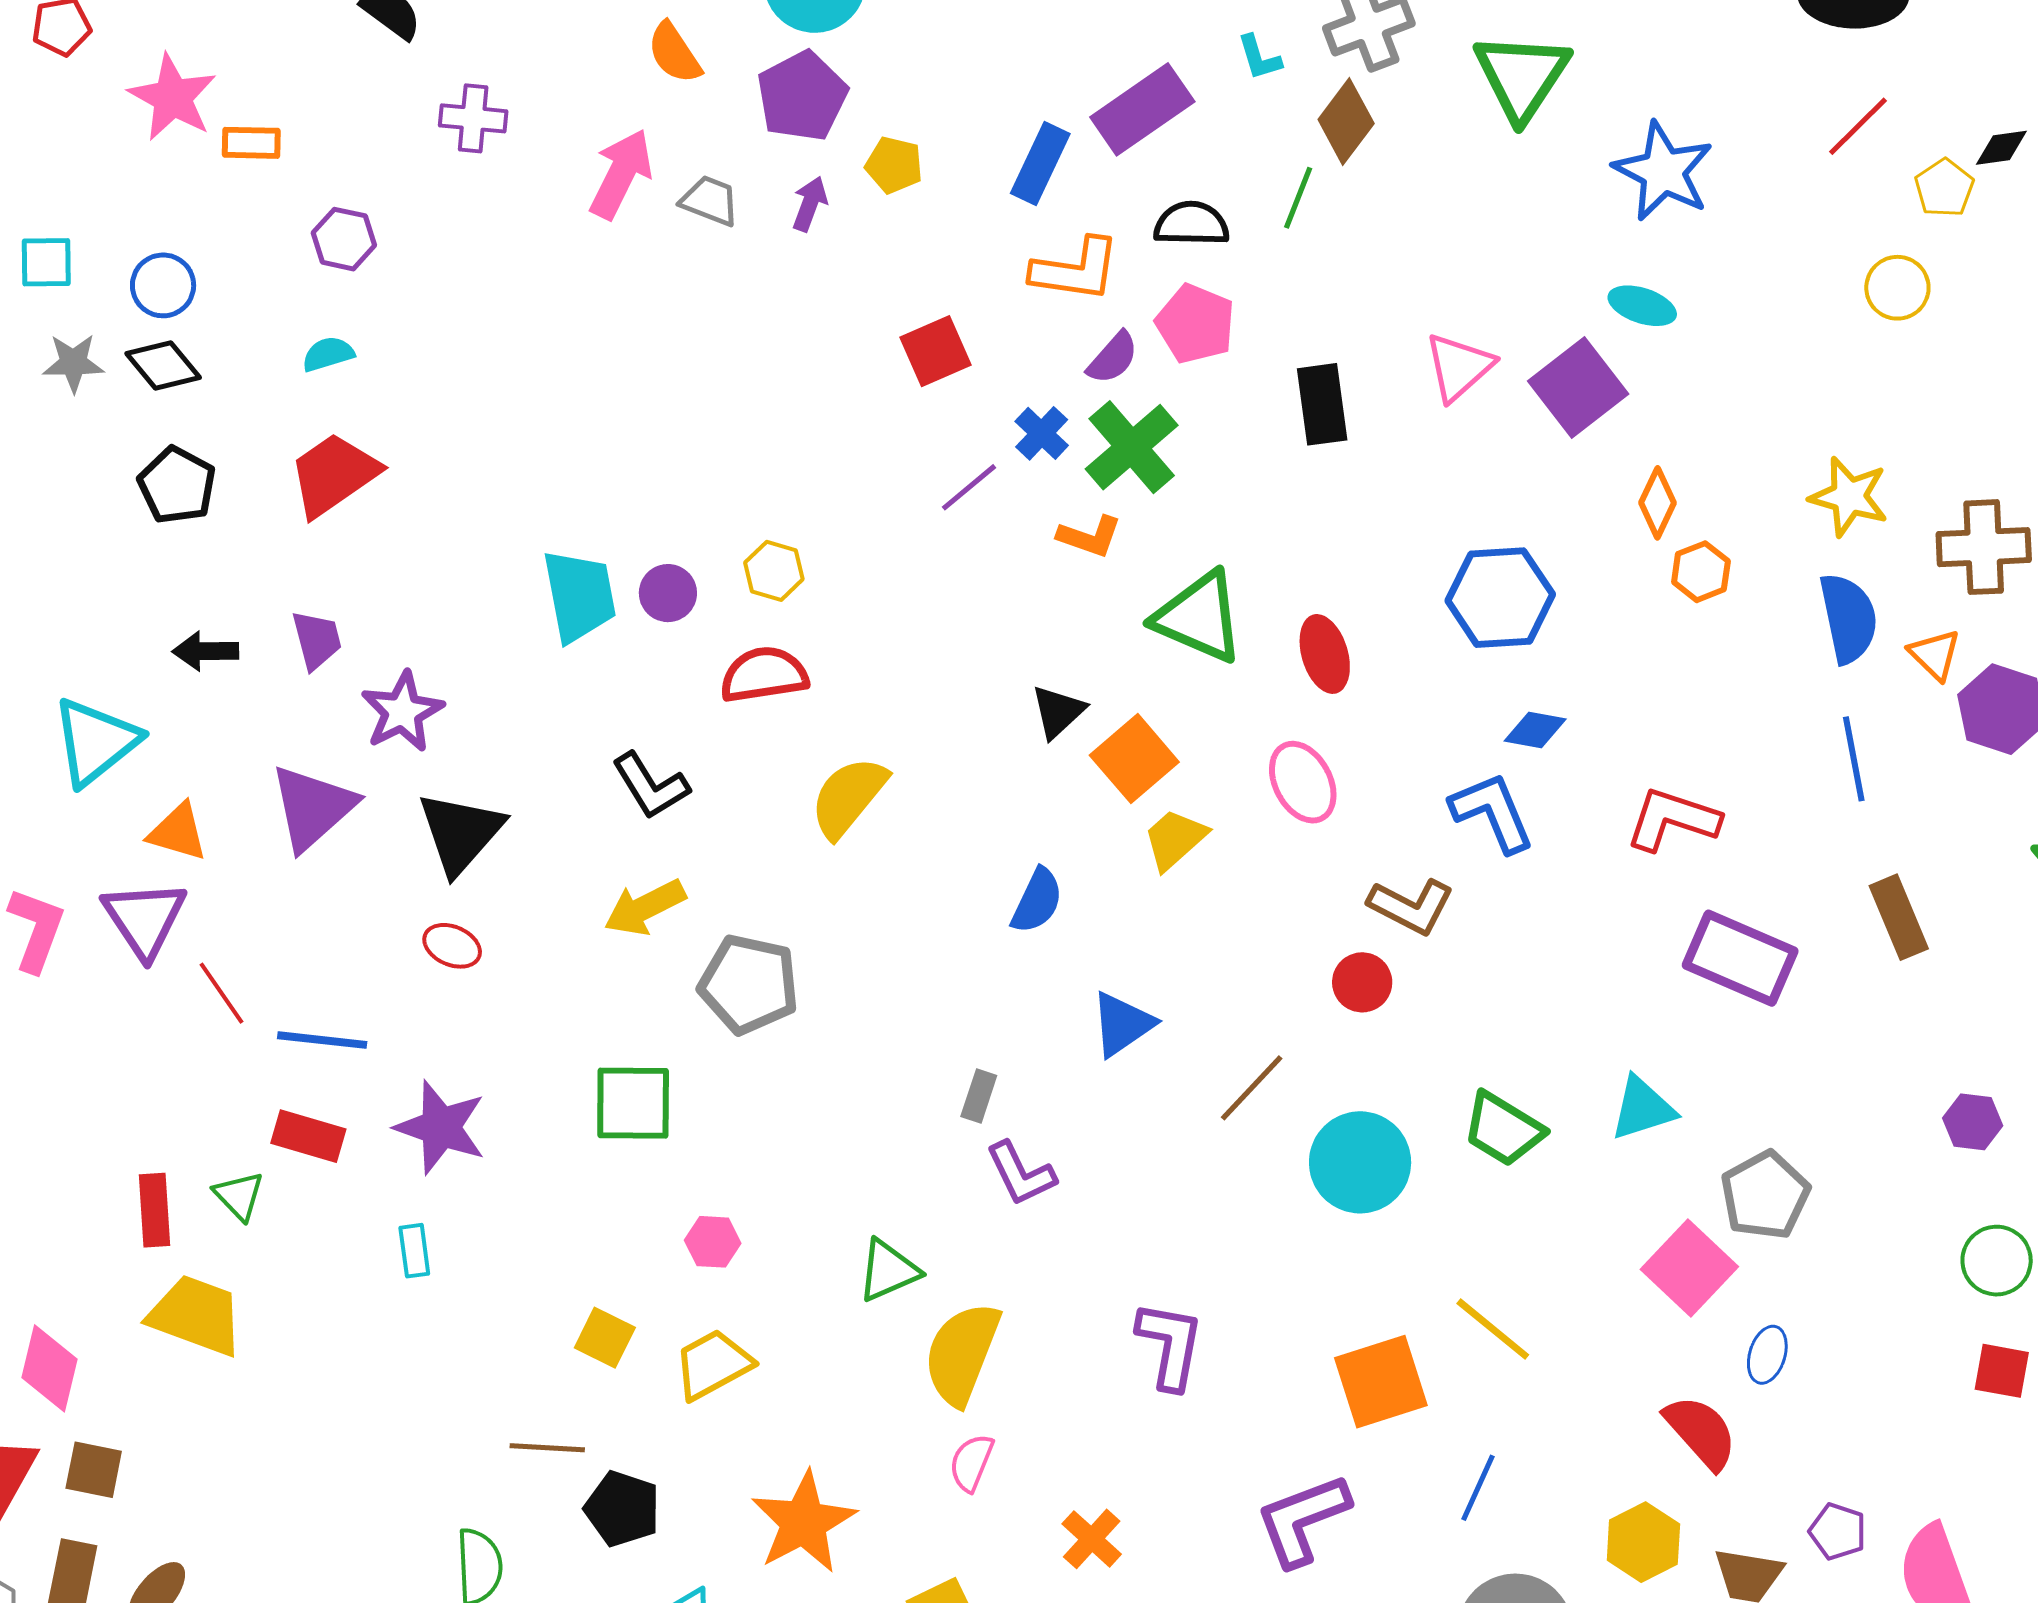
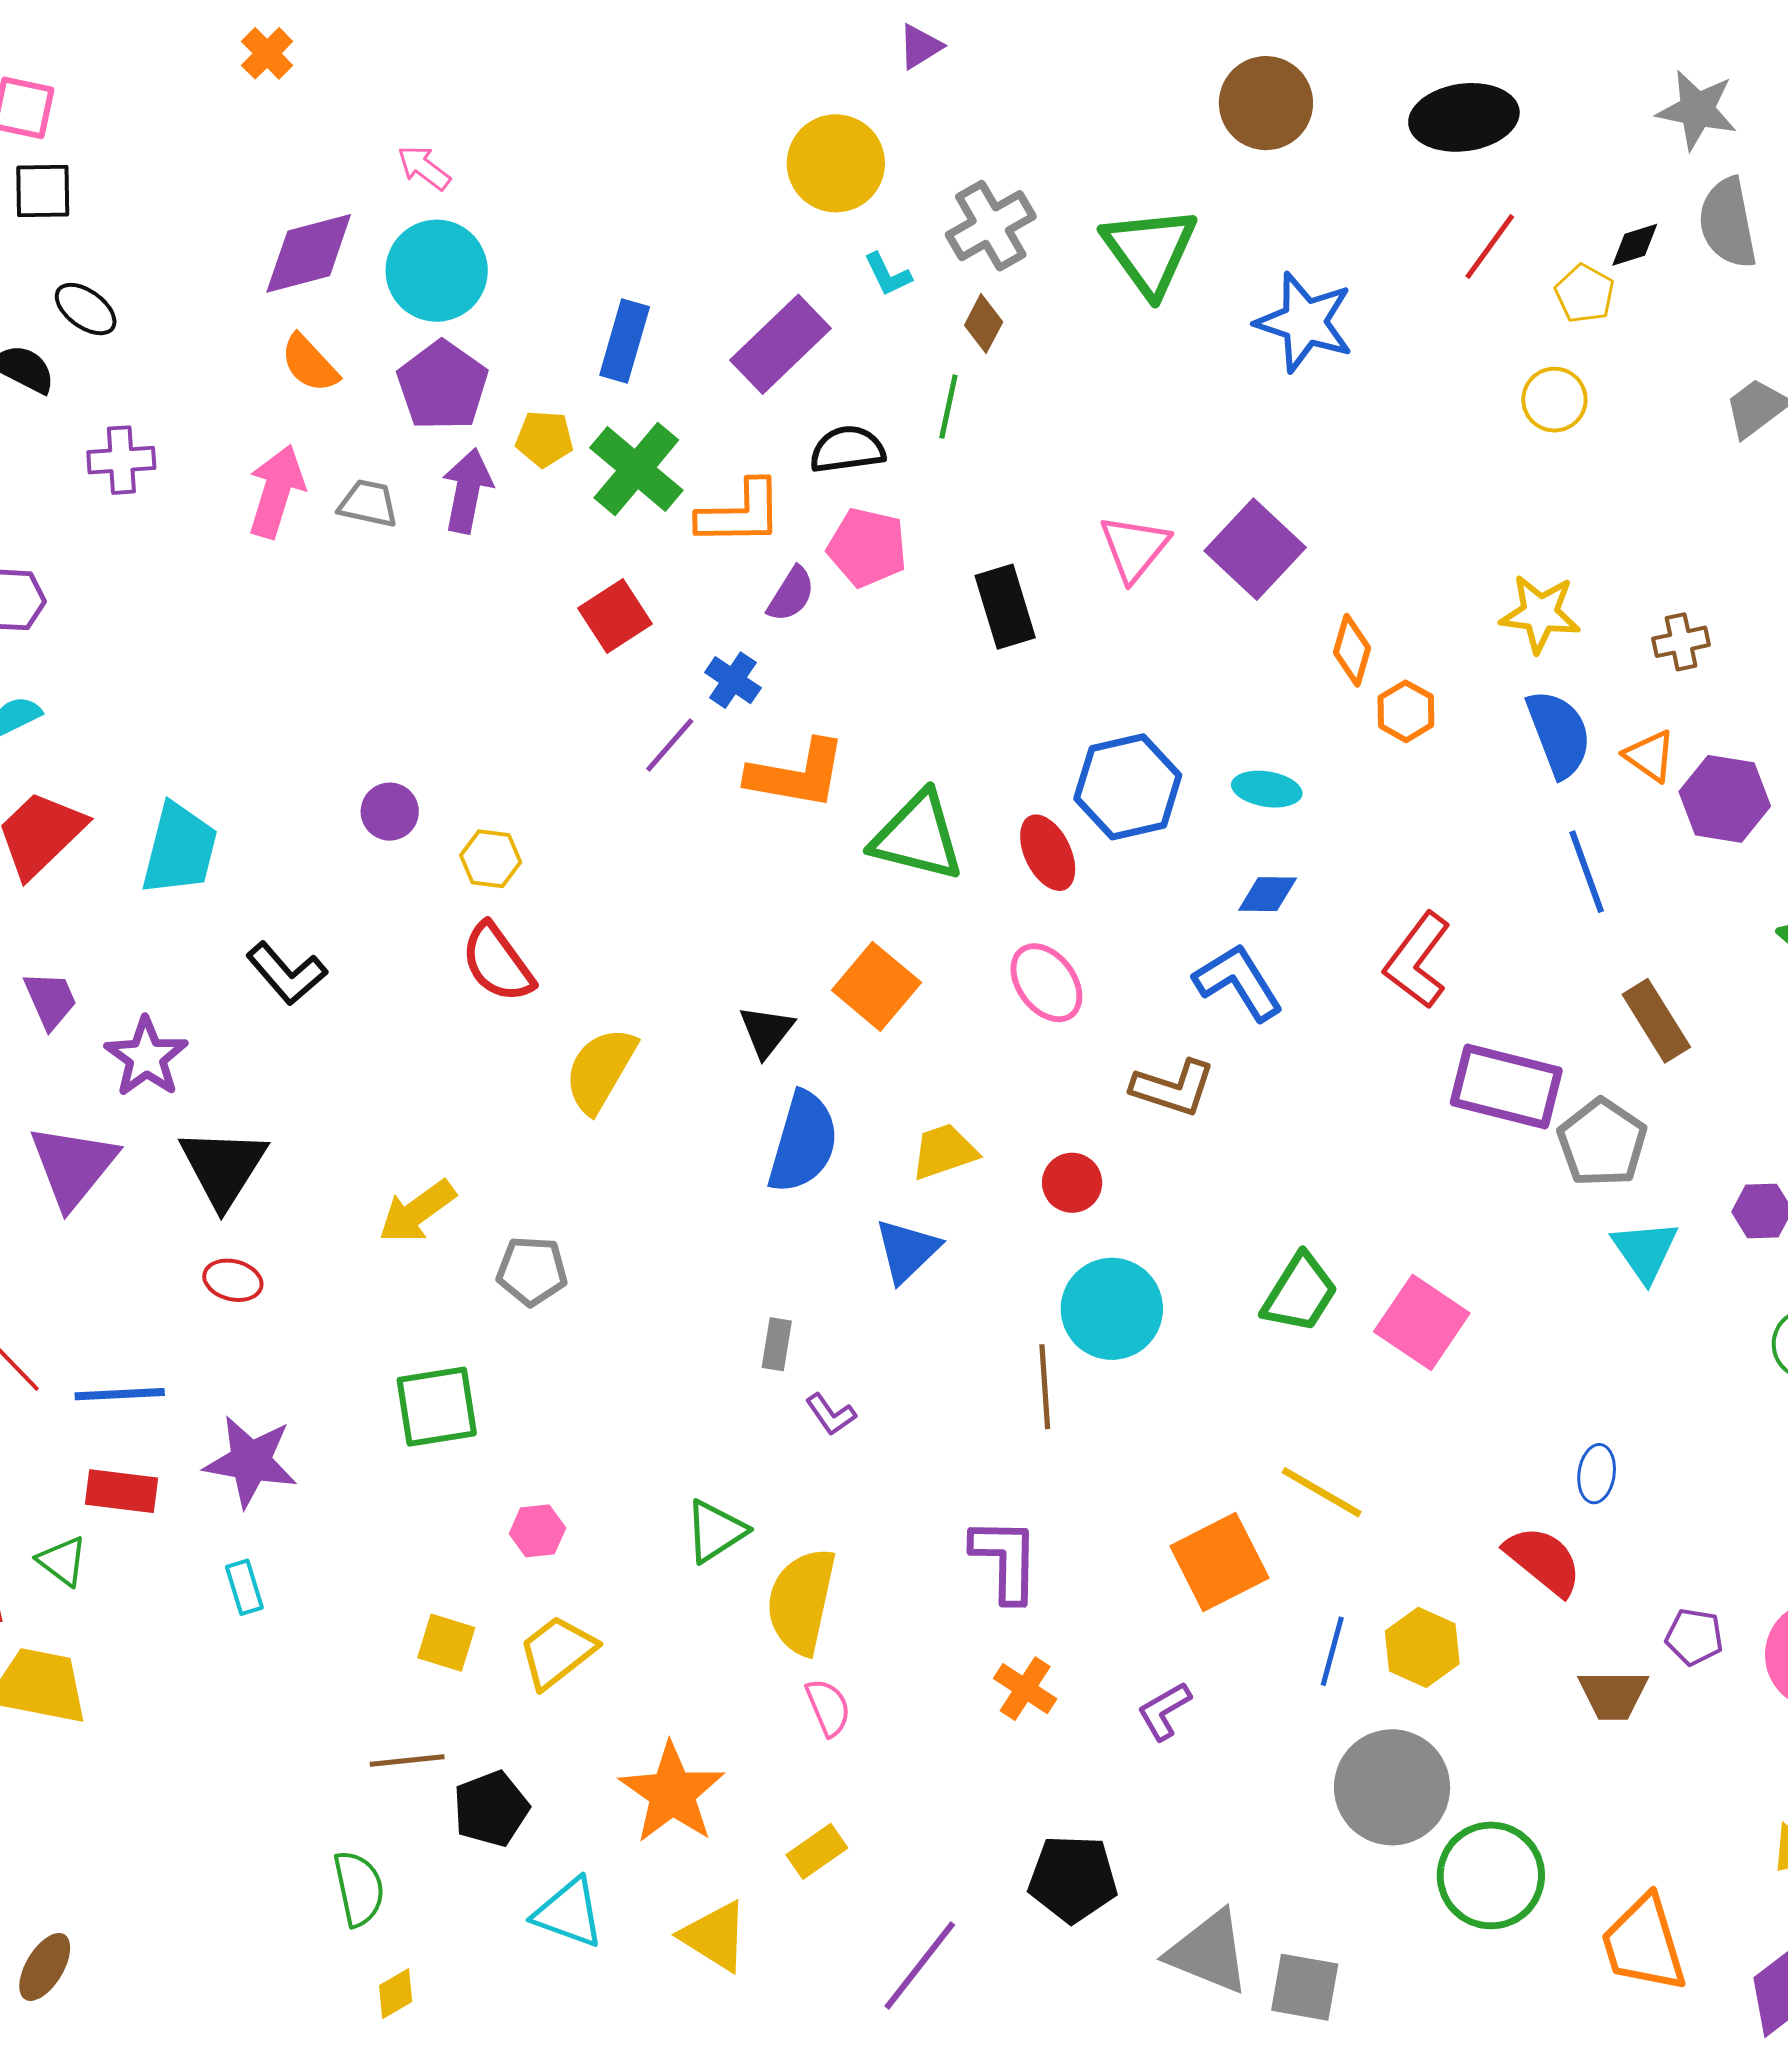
brown diamond: (1346, 121) -> (984, 324), size x0.7
blue rectangle: (1040, 164) -> (625, 341), moved
purple arrow: (810, 204) -> (467, 491), size x1.5
cyan ellipse: (1642, 306) -> (1267, 789), moved
green cross: (1132, 447) -> (636, 469), moved
orange L-shape: (1090, 536) -> (797, 774), size x1.6
brown cross: (1984, 547) -> (1681, 642), size x0.6
purple circle: (668, 593) -> (390, 812), moved
cyan trapezoid: (579, 596) -> (180, 849), moved, turned 34
blue hexagon: (1500, 598) -> (1128, 787), moved
red semicircle: (764, 675) -> (497, 963), turned -108
black triangle: (1058, 712) -> (766, 1031), moved
black L-shape: (651, 786) -> (286, 973), moved
red L-shape: (1673, 819) -> (1417, 960), turned -62
yellow trapezoid: (1175, 839) -> (944, 1152), moved, turned 32
blue semicircle: (1037, 901) -> (803, 1142), size x1.5
red circle: (1362, 982) -> (1072, 1183), moved
gray pentagon: (749, 984) -> (532, 1271), size x0.7
brown line: (1252, 1088) -> (1045, 1387), moved, turned -38
cyan triangle: (1642, 1108) -> (1645, 1251), moved, turned -38
green trapezoid: (1503, 1129) -> (1300, 1293), turned -80
cyan circle: (1360, 1162) -> (1112, 1309), moved
purple L-shape: (1021, 1174) -> (831, 1414), size x0.7
gray pentagon: (1765, 1195) -> (1602, 1143), moved
pink square: (1689, 1268) -> (1422, 1322), moved
pink semicircle: (971, 1463) -> (828, 1707), turned 144
black pentagon: (622, 1509) -> (491, 1809), turned -30
purple L-shape: (1303, 1520) -> (1164, 1711), size x0.6
orange cross: (1092, 1539) -> (1025, 1689), moved
yellow hexagon: (1643, 1542) -> (1422, 1647), moved

